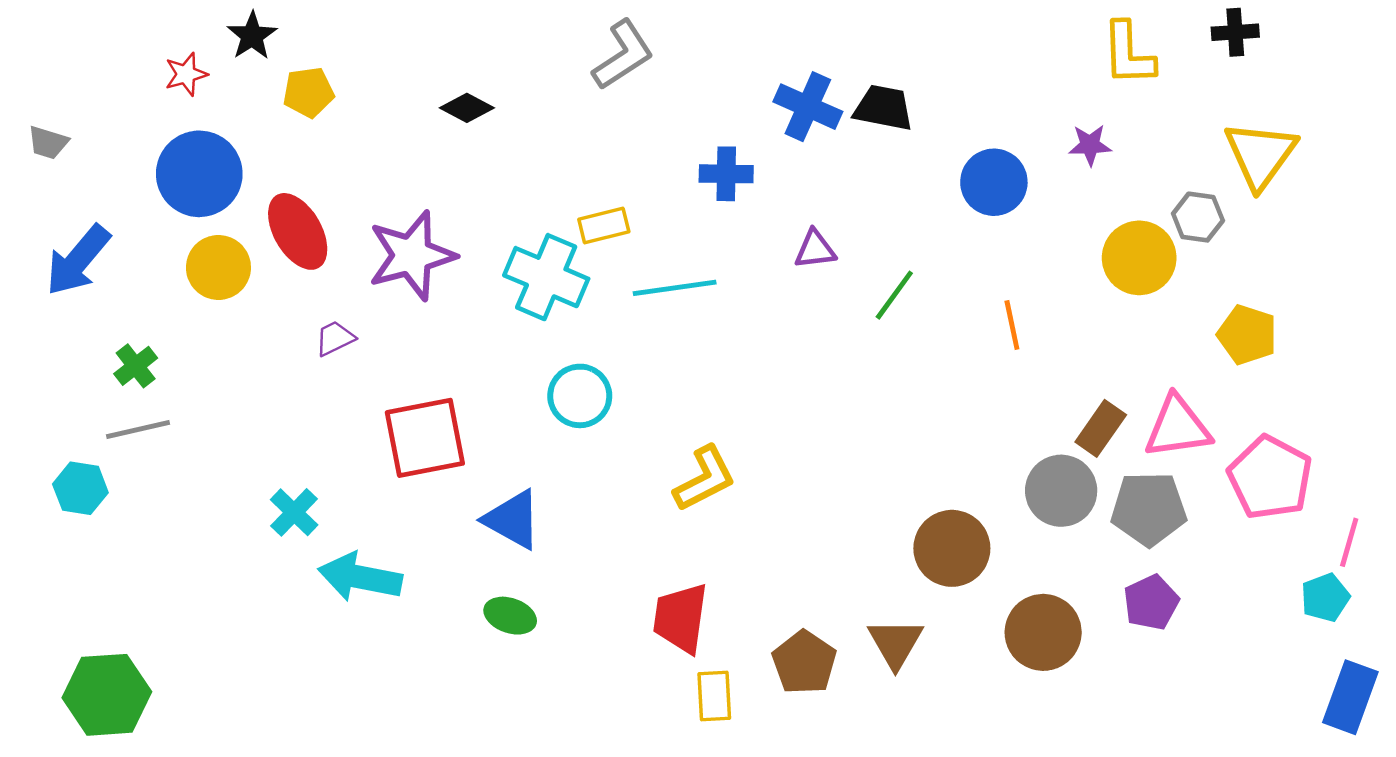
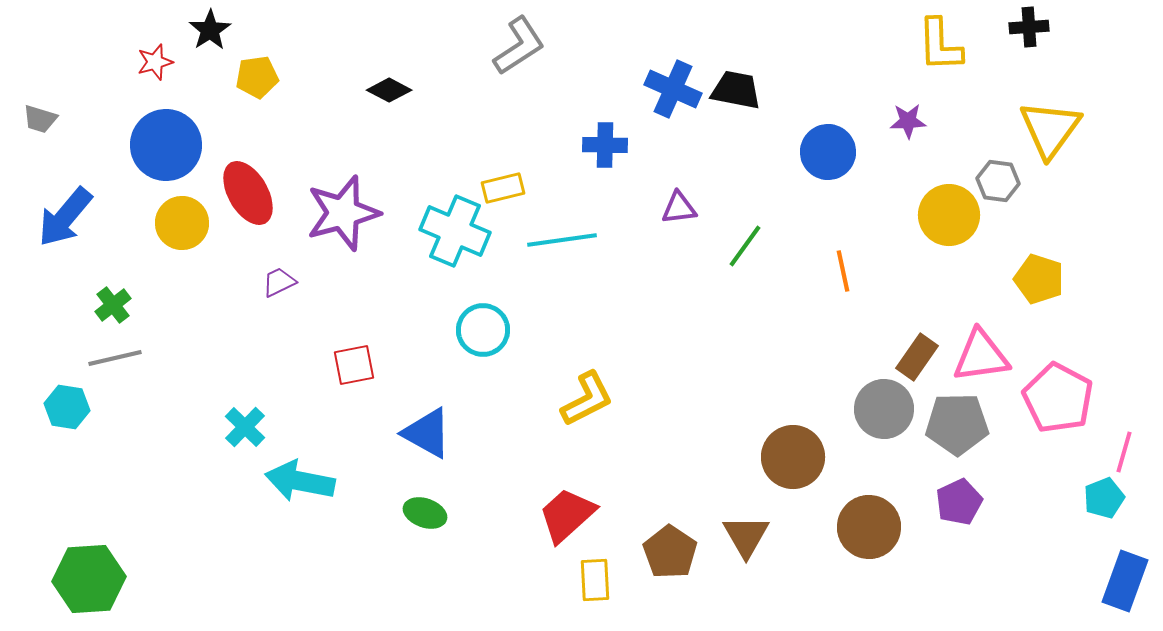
red square: (425, 438) -> (354, 365), size x0.6
red trapezoid: (681, 618) -> (567, 515), turned 40

